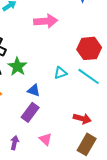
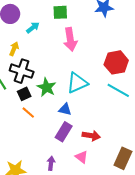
pink arrow: (46, 21) -> (70, 39), turned 90
cyan triangle: (60, 73) -> (77, 83), moved, size x1.6
red arrow: (82, 119) -> (91, 136), moved

